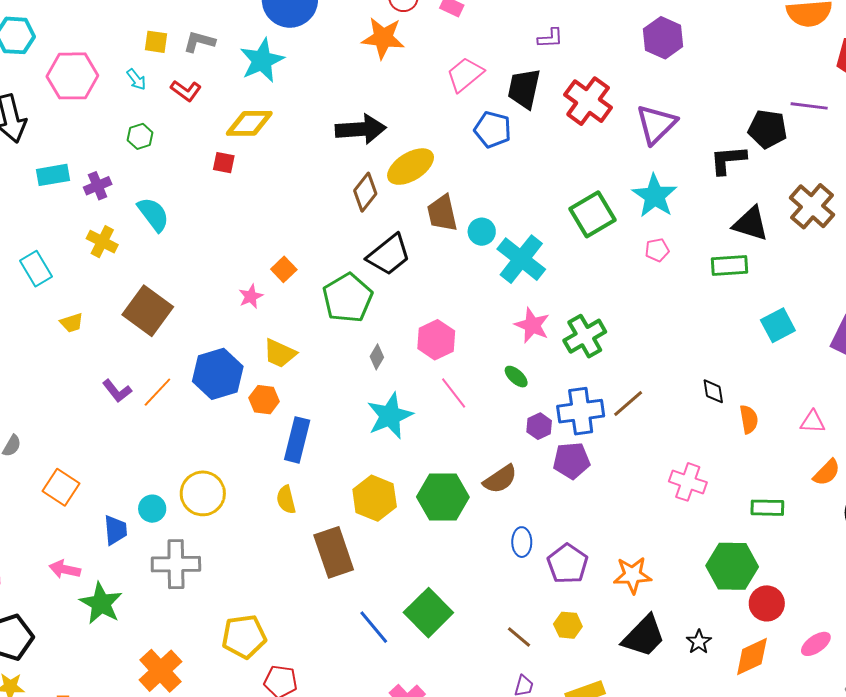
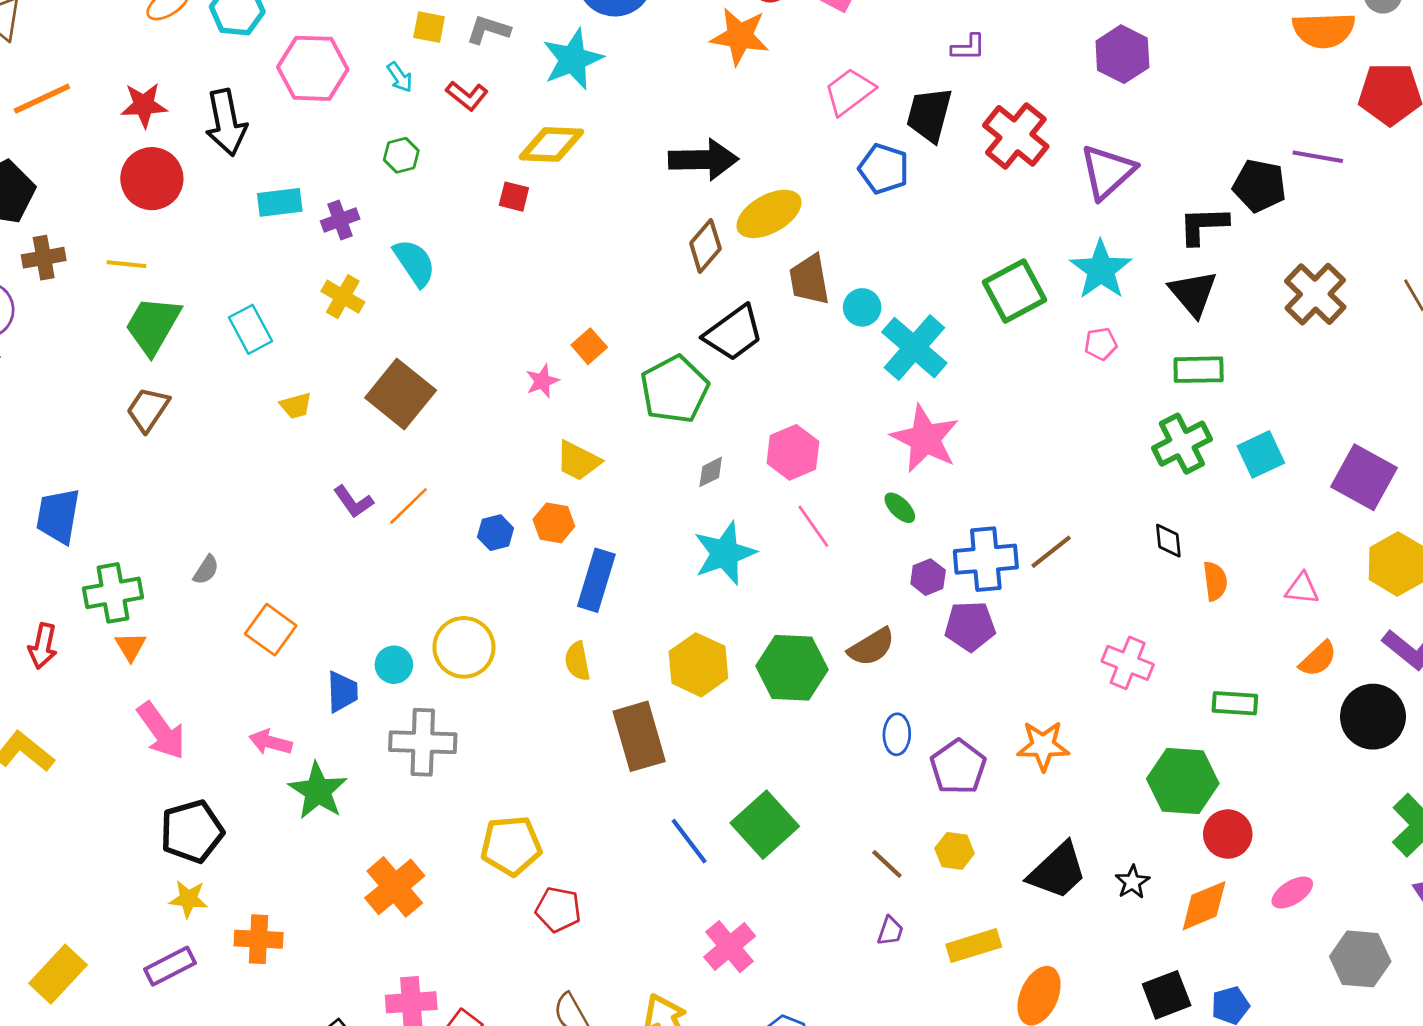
black triangle: (751, 224) -> (1193, 293), moved, turned 30
pink star: (532, 325) -> (925, 439), size x1.4
green cross: (585, 336) -> (1182, 444), moved
gray diamond: (377, 357) -> (711, 472), turned 30
blue hexagon: (218, 374) -> (496, 533), moved, size x0.5
orange star: (632, 575) -> (1043, 746), moved

